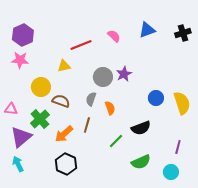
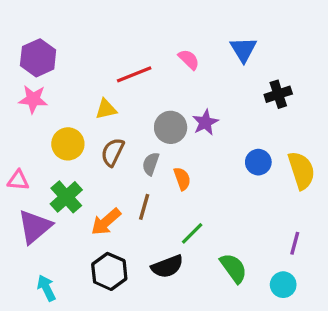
blue triangle: (147, 30) -> (243, 50), turned -42
black cross: (183, 33) -> (278, 94), moved
brown semicircle: (61, 101) -> (113, 152), moved, turned -84
black semicircle: (141, 128) -> (167, 266), moved
green semicircle: (141, 162) -> (233, 268), turned -102
cyan arrow: (18, 164) -> (46, 288), moved

